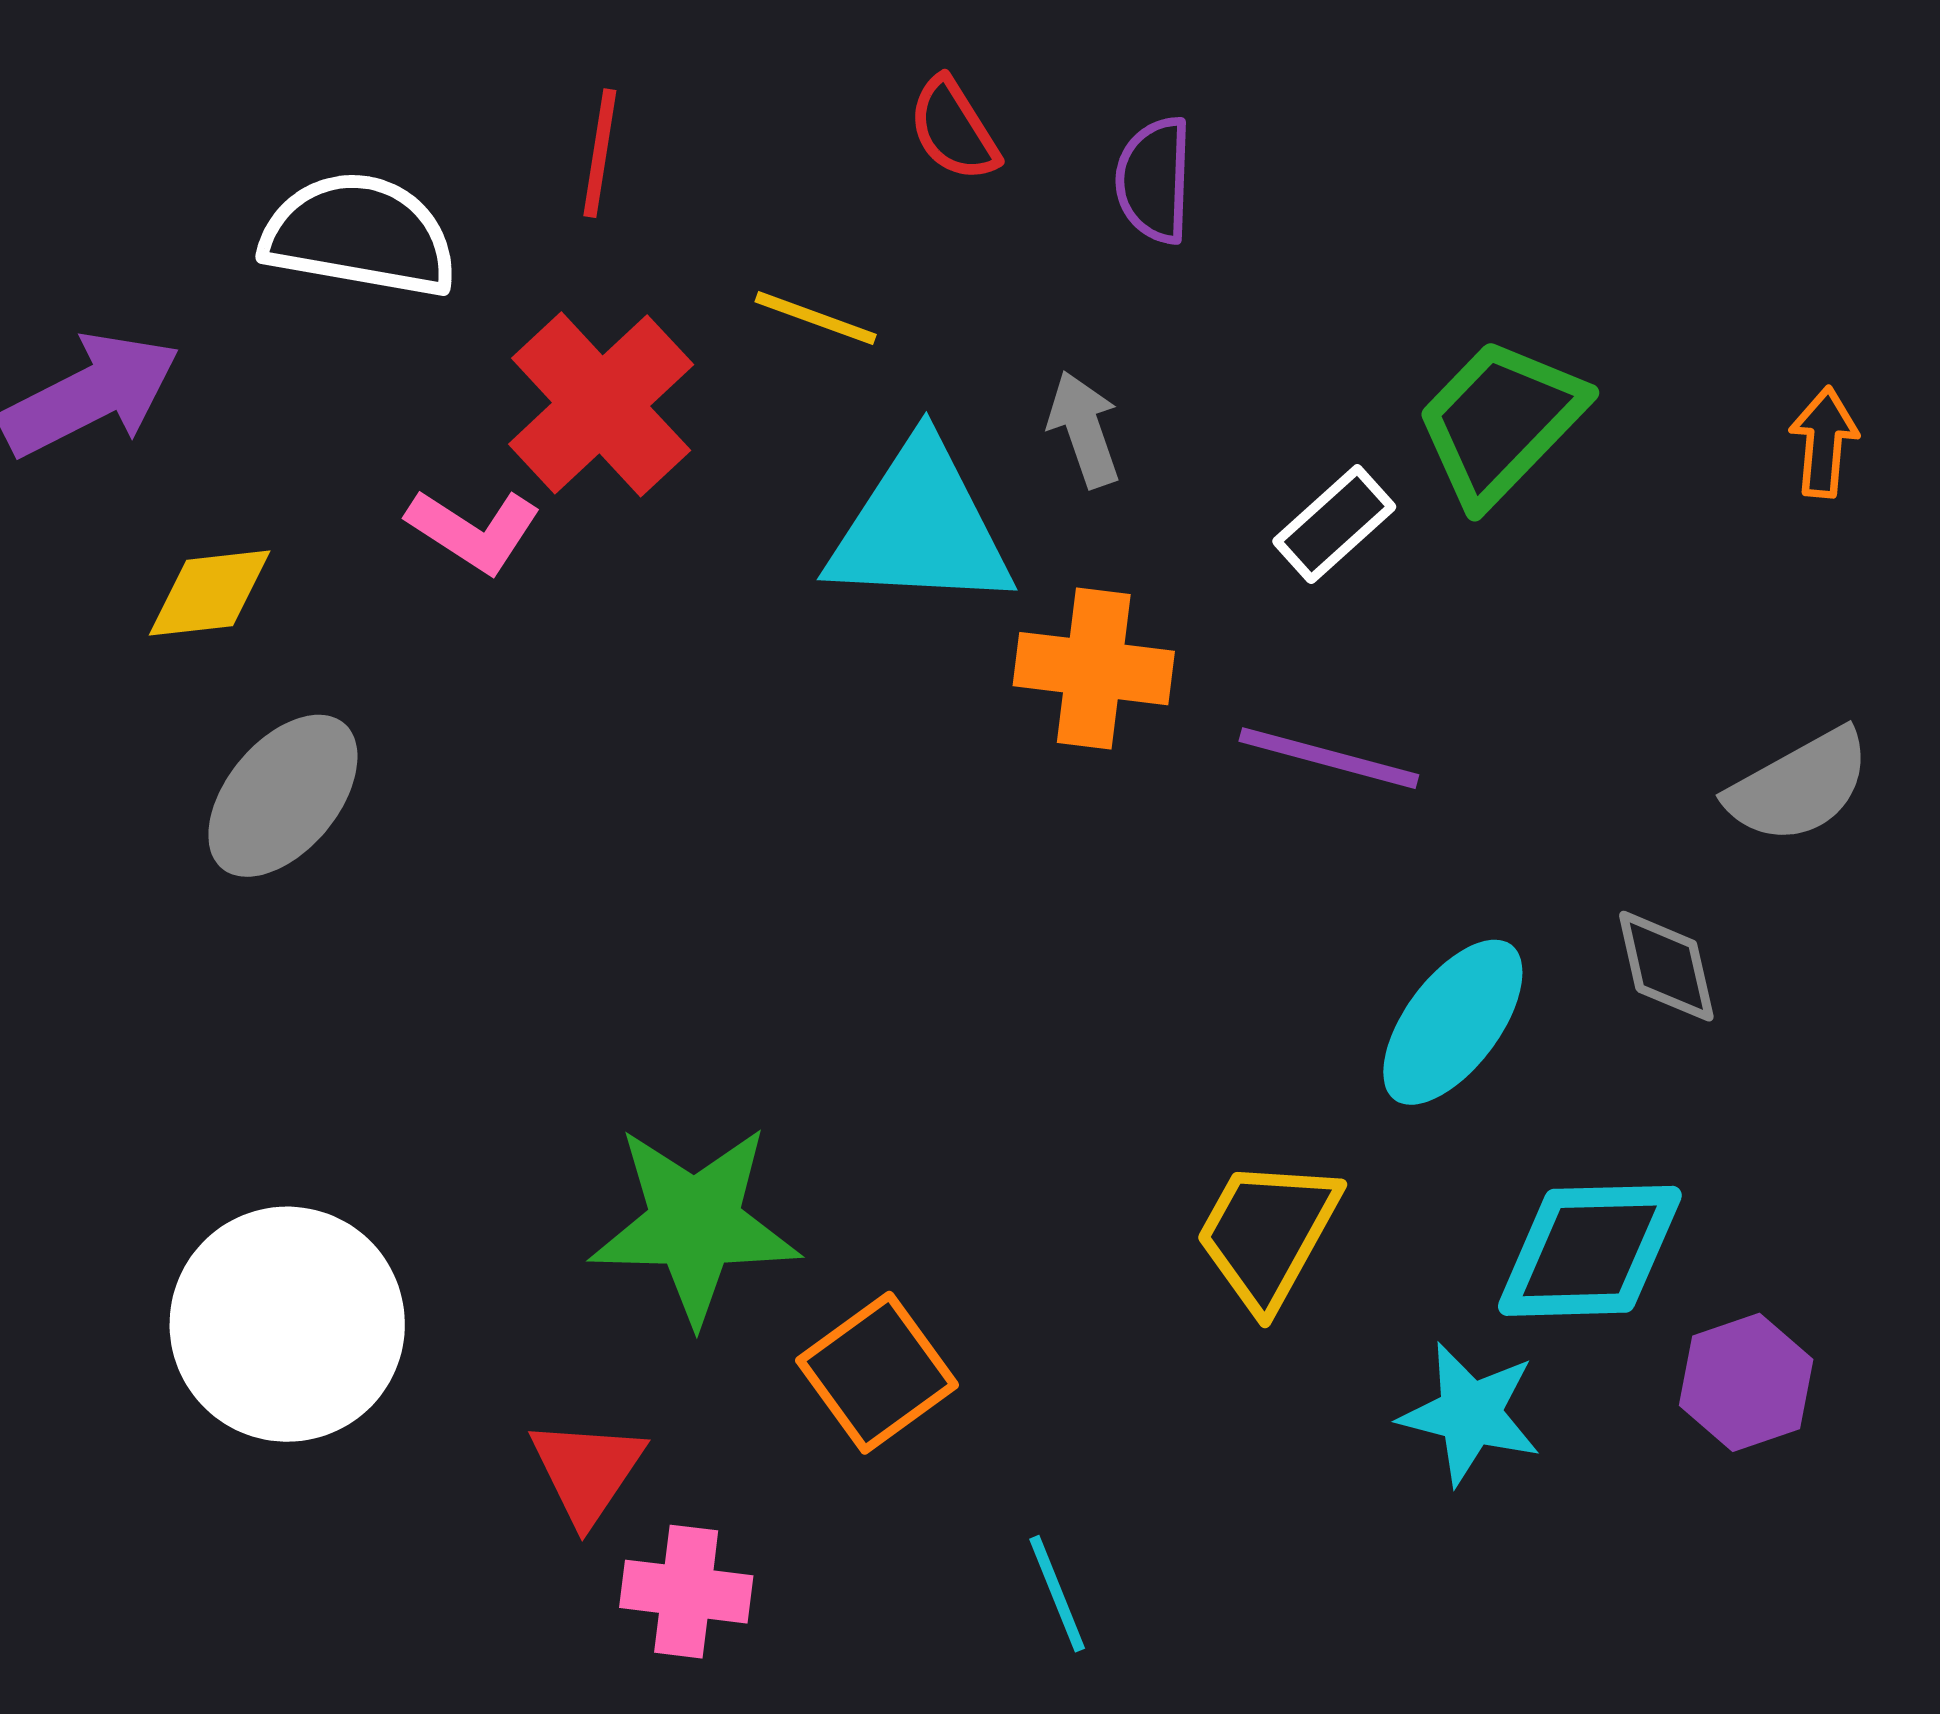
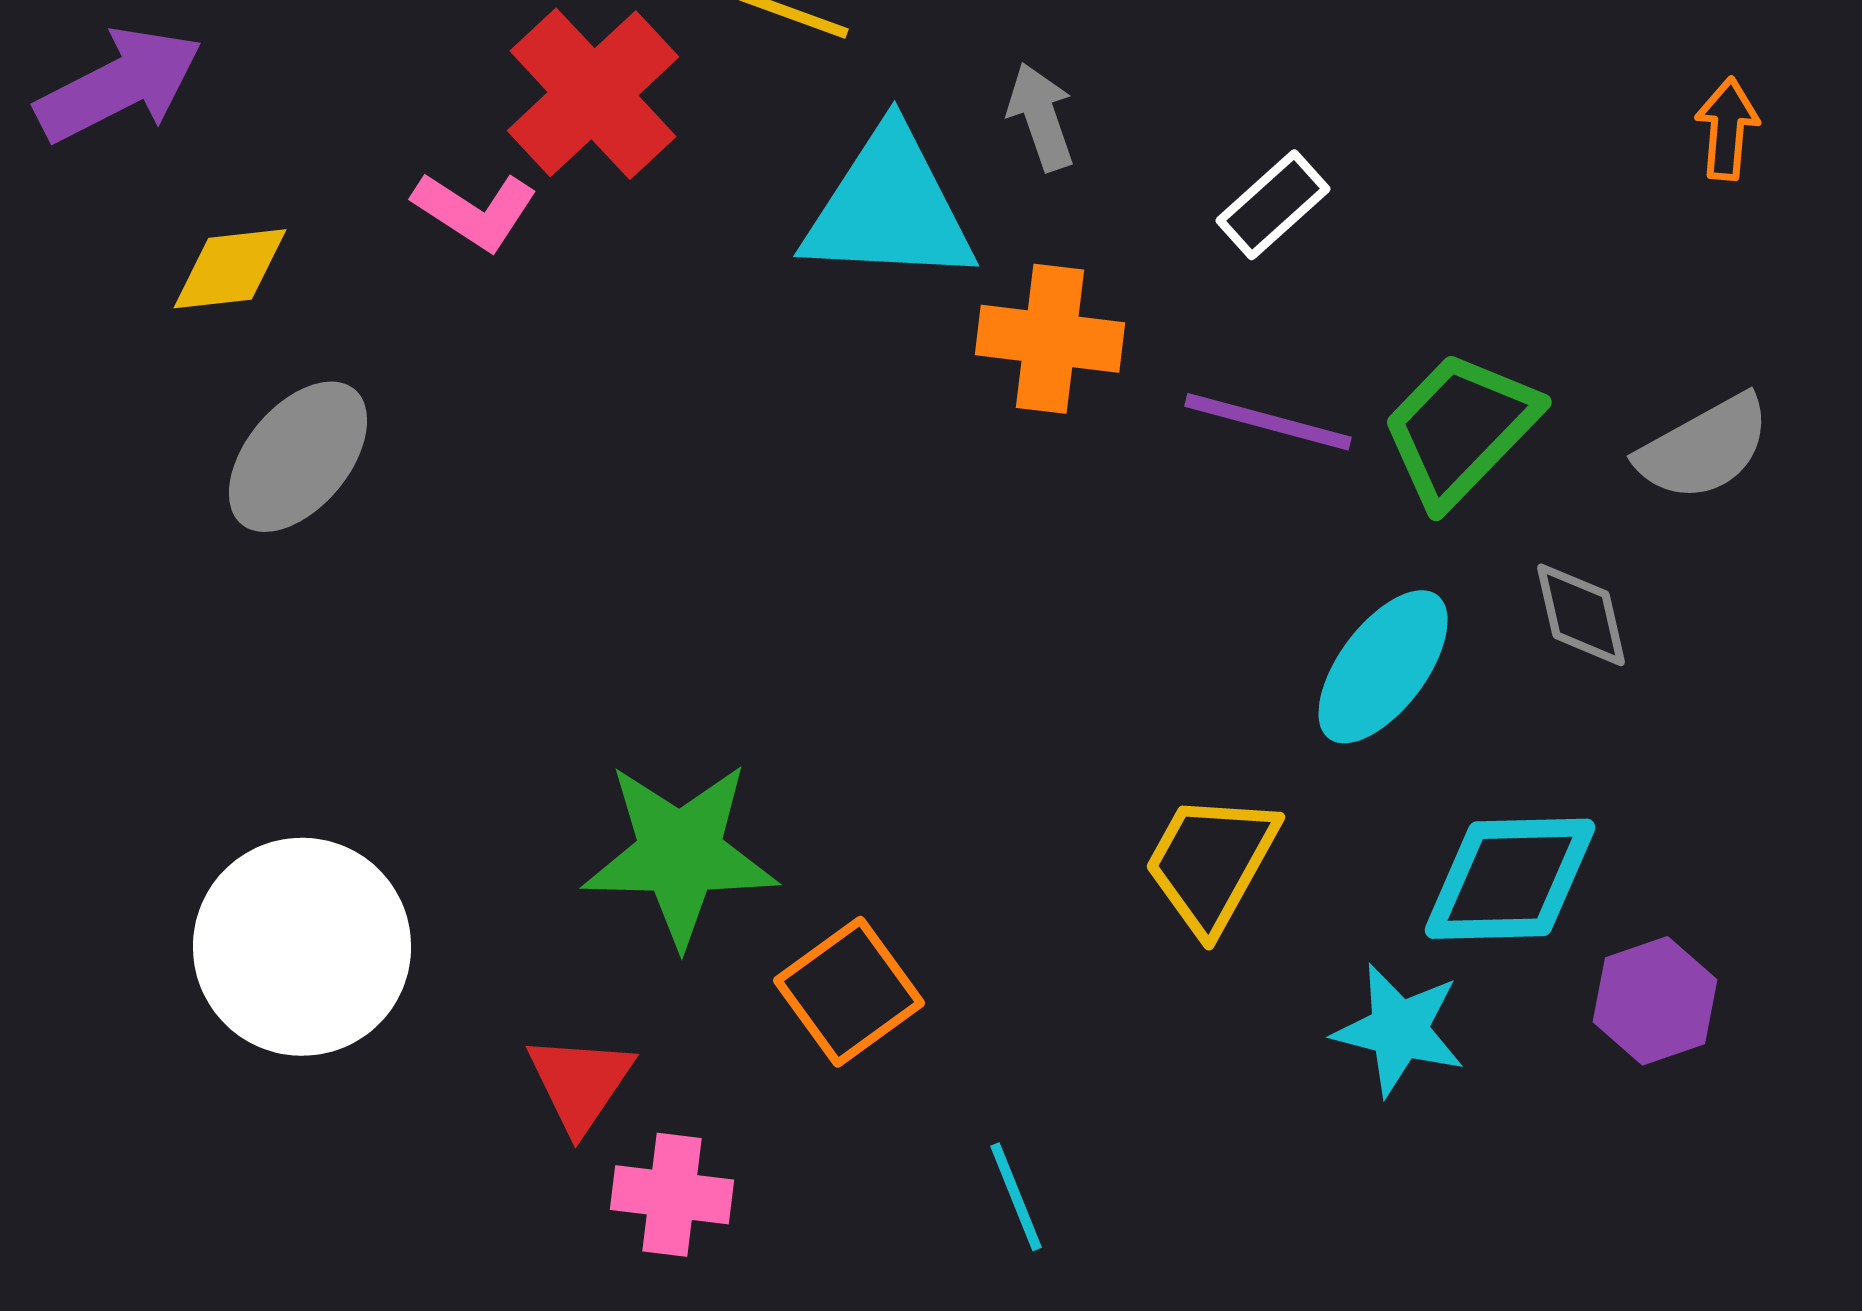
green trapezoid: (1500, 422) -> (1460, 429), moved

